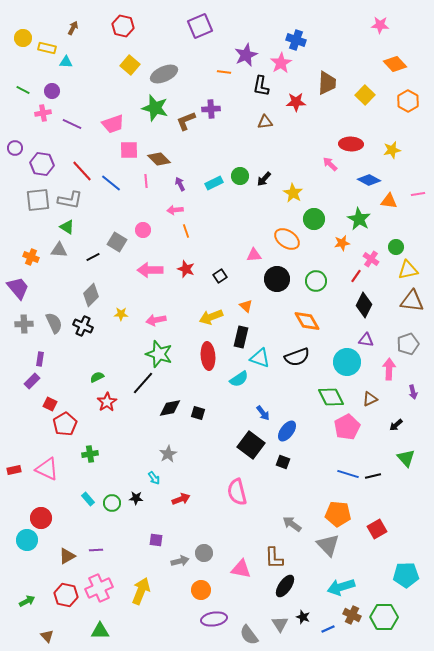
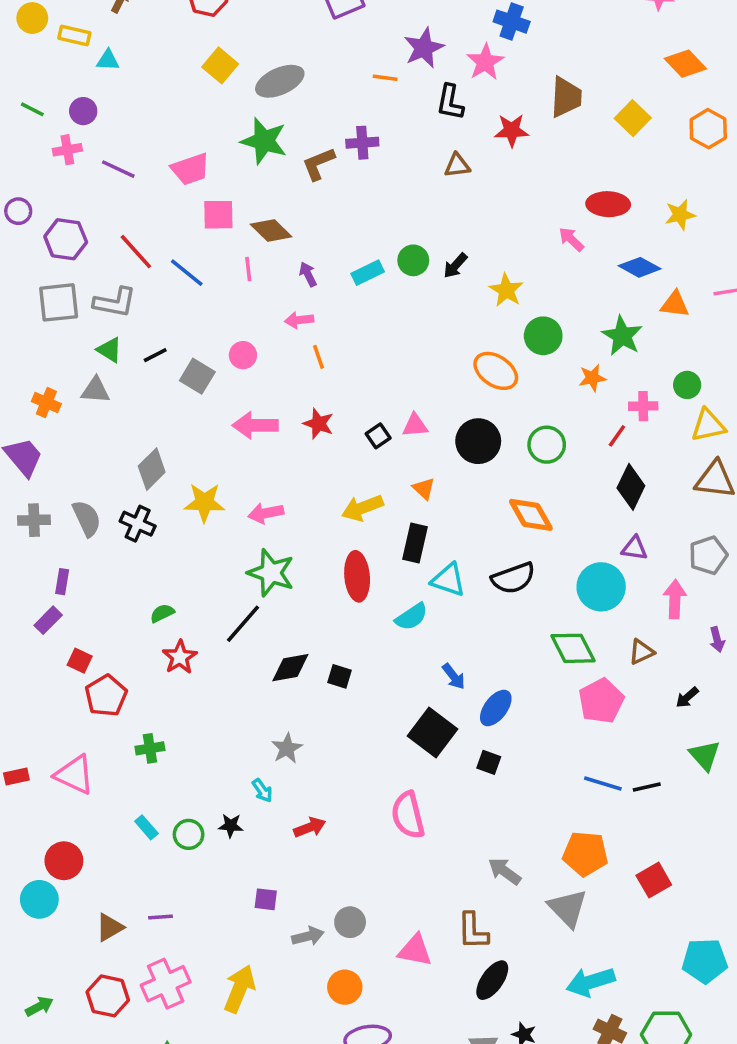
pink triangle: (254, 255) -> (415, 425), moved
black line: (93, 257) -> (155, 355), moved
pink cross: (371, 259) -> (643, 406), turned -35
yellow star: (121, 314) -> (204, 503), size x1.6

